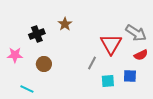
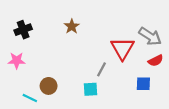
black cross: (37, 34) -> (23, 30), moved
brown circle: (44, 64) -> (49, 86), moved
cyan square: (108, 81) -> (90, 89), moved

